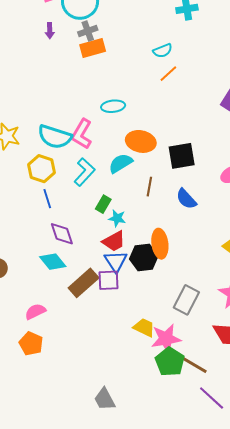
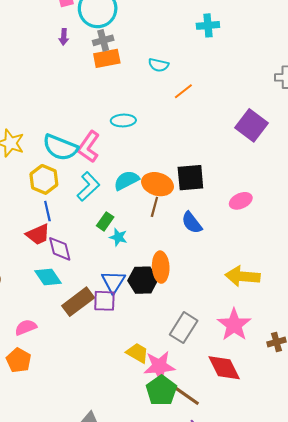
cyan semicircle: (163, 51) -> (158, 65), moved, turned 30
orange ellipse: (141, 141) -> (157, 184), moved
red trapezoid: (114, 241) -> (38, 234), moved

